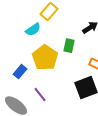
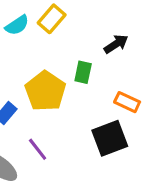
cyan semicircle: (33, 30) -> (17, 25), moved

